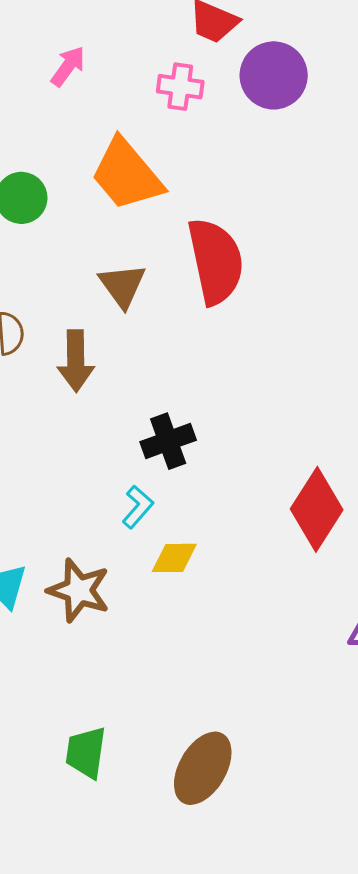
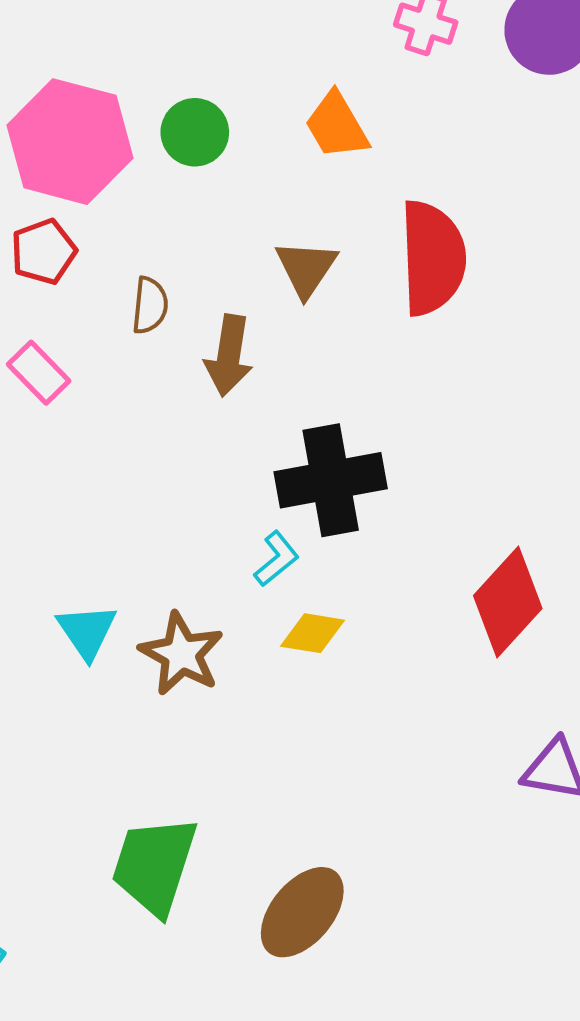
orange trapezoid: (127, 175) -> (337, 126), size x0.7
black cross: (168, 441) -> (331, 480), size x1.5
green trapezoid: (86, 752) -> (154, 865), size x1.5

